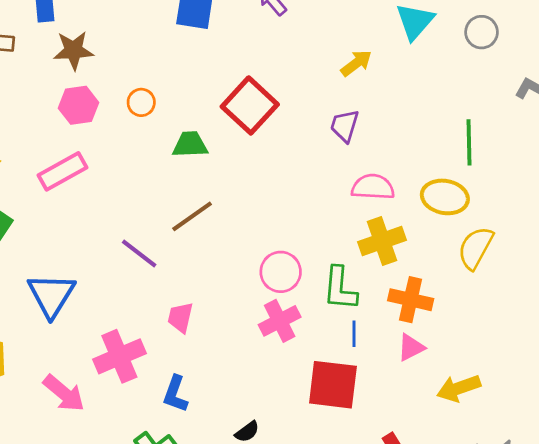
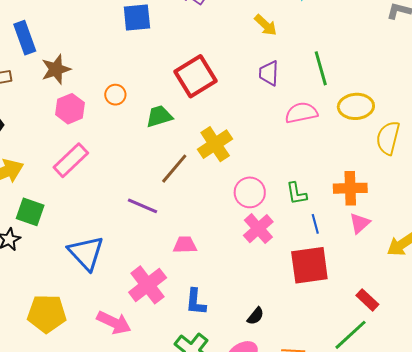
yellow arrow: (356, 63) -> (266, 25), turned 95
red square: (250, 105) -> (196, 76), turned 30
green line: (469, 142) -> (321, 68), moved
yellow cross: (382, 241) -> (215, 144), moved
green L-shape: (340, 289) -> (296, 193), size x0.7
pink trapezoid: (180, 317) -> (185, 245), turned 90

